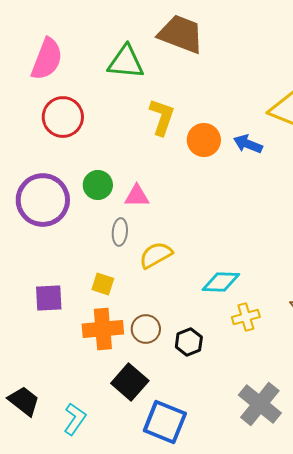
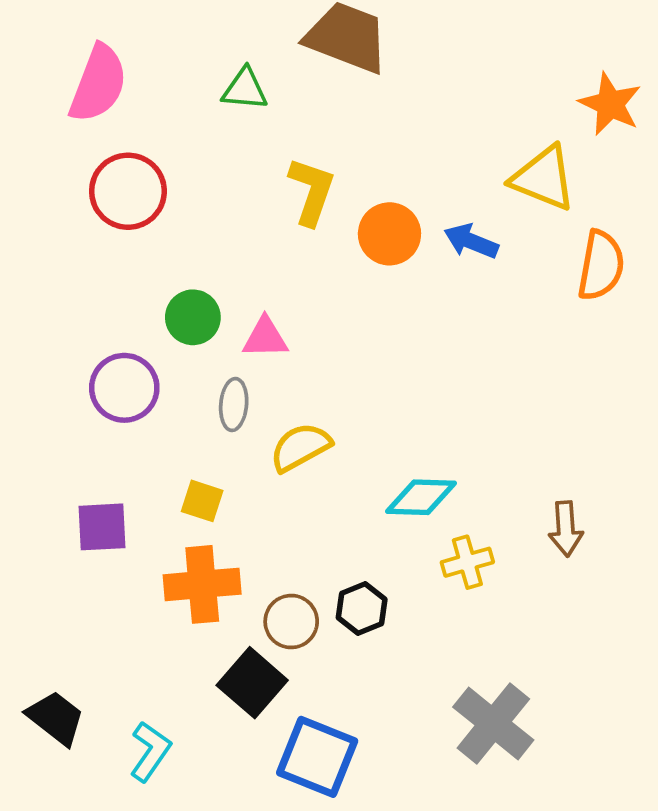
green triangle: (126, 62) -> (245, 89), size x0.7
purple circle: (43, 200) -> (124, 388), moved, size x0.7
brown circle: (146, 329) -> (291, 622), moved

